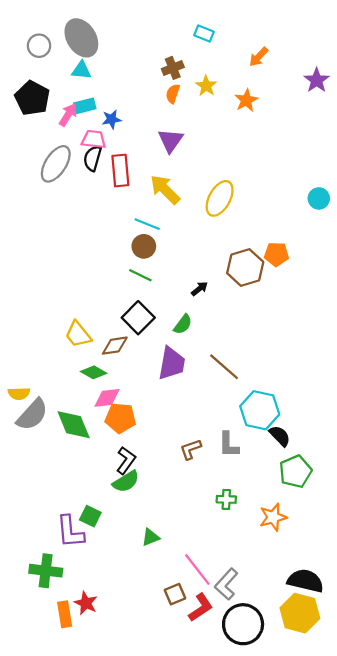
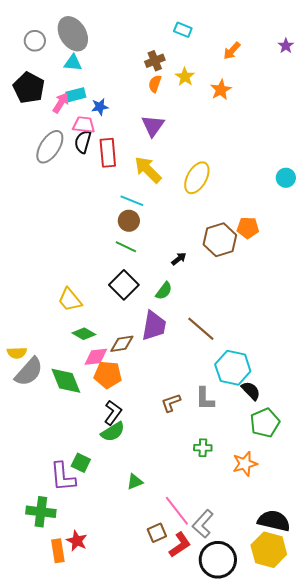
purple star: (317, 80) -> (286, 46), moved, size x0.7
brown diamond: (115, 346) -> (122, 344), moved

